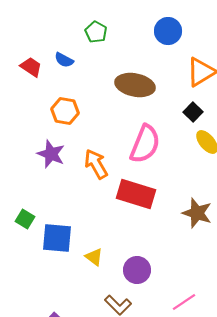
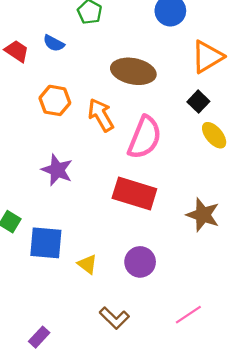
purple star: (51, 154) -> (57, 170), moved
orange arrow: (96, 164) -> (101, 115), moved
purple circle: (137, 270) -> (140, 262), moved

